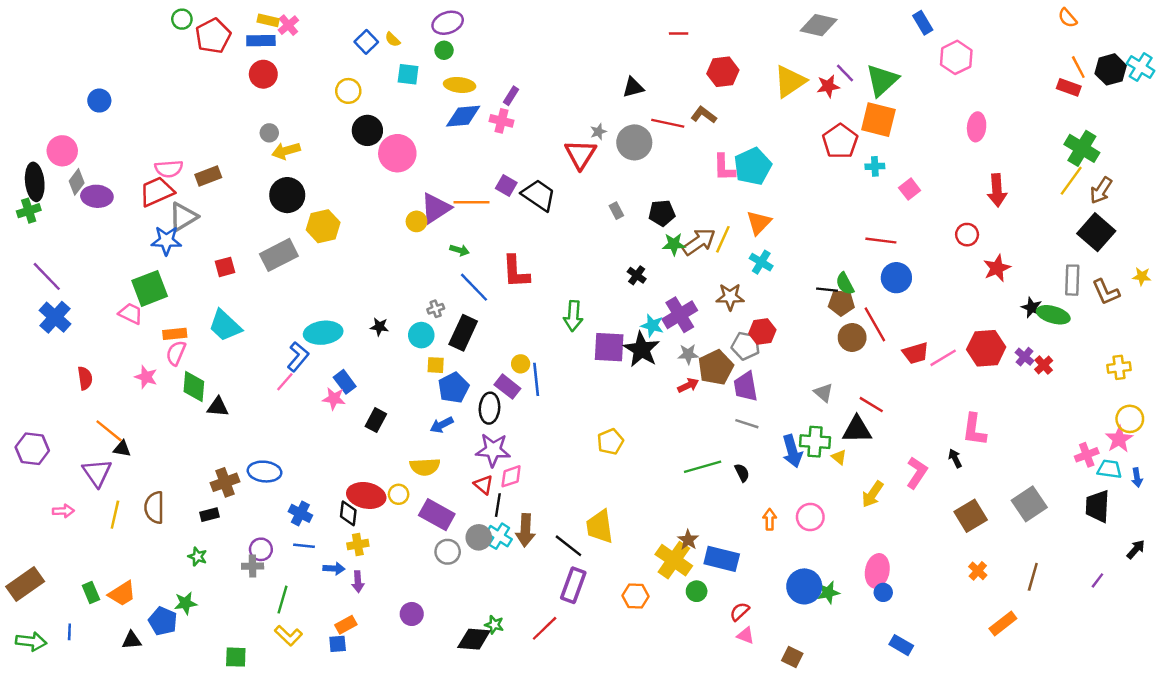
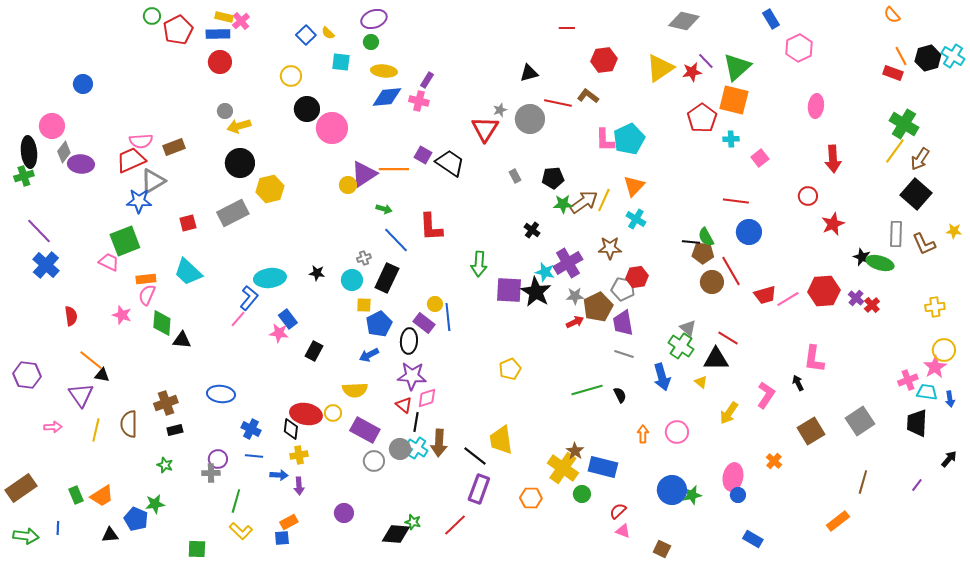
green cross: (815, 442) -> (681, 346), moved, turned 30
brown cross: (225, 482) -> (166, 403), moved
orange cross: (978, 571) -> (774, 461), moved

